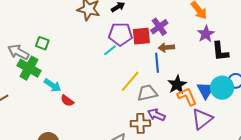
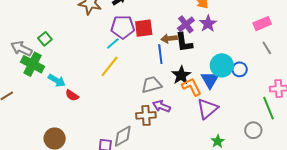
purple cross: (159, 27) -> (186, 24), moved
green square: (42, 43) -> (45, 39), turned 32
black L-shape: (220, 51) -> (184, 42), moved
yellow line: (130, 81) -> (110, 66), moved
cyan circle: (222, 88) -> (222, 65), moved

